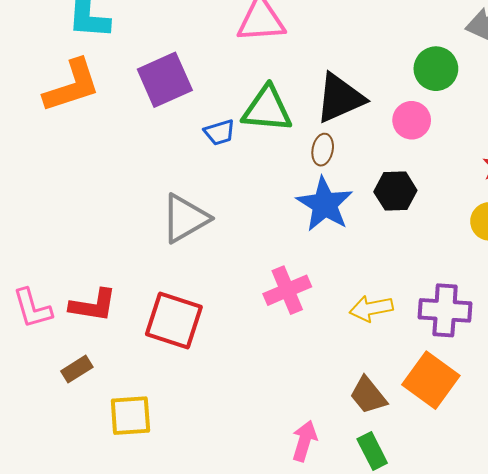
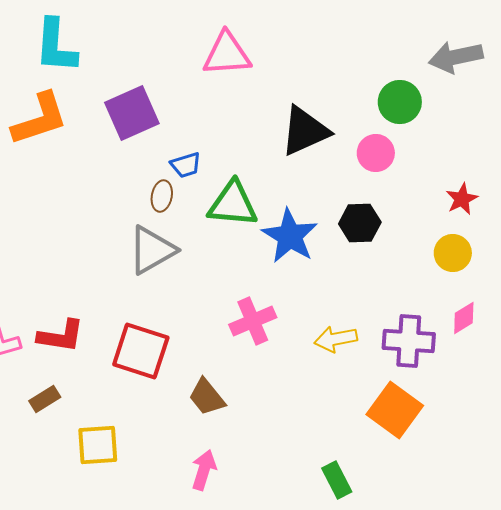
green triangle: (267, 109) -> (233, 204), moved
brown ellipse: (323, 150) -> (162, 196), moved
brown trapezoid: (368, 395) -> (207, 397), moved
pink arrow: (304, 441) -> (204, 470), moved

